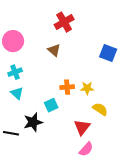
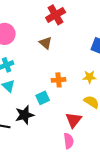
yellow star: (87, 88) -> (90, 77), moved
pink semicircle: (86, 149) -> (69, 141), moved, turned -49

